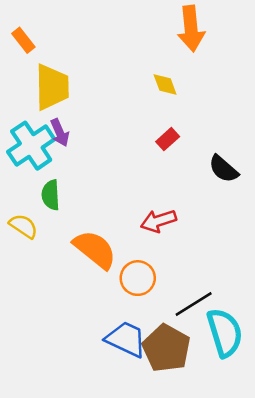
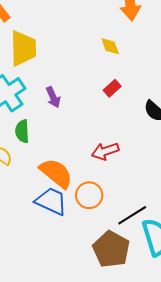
purple arrow: (60, 133) -> (53, 97), moved
blue trapezoid: (126, 339) -> (51, 201), moved

